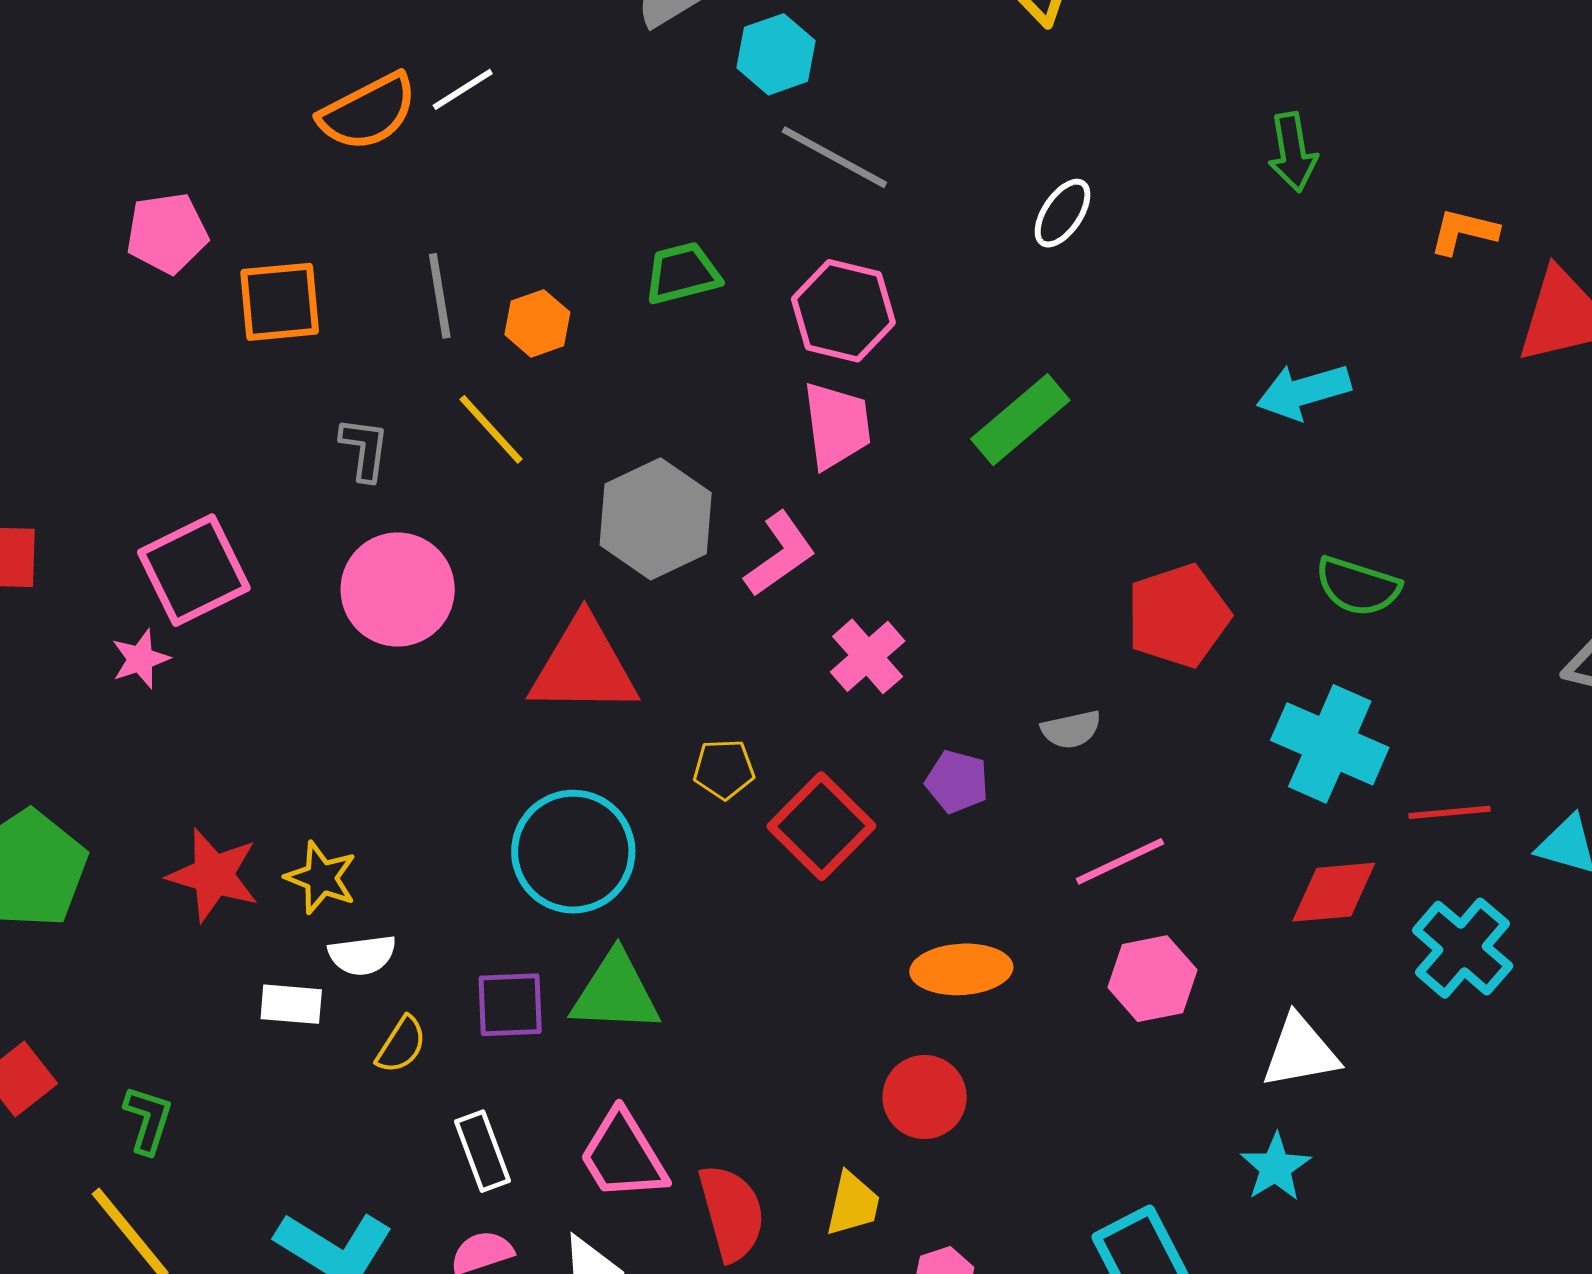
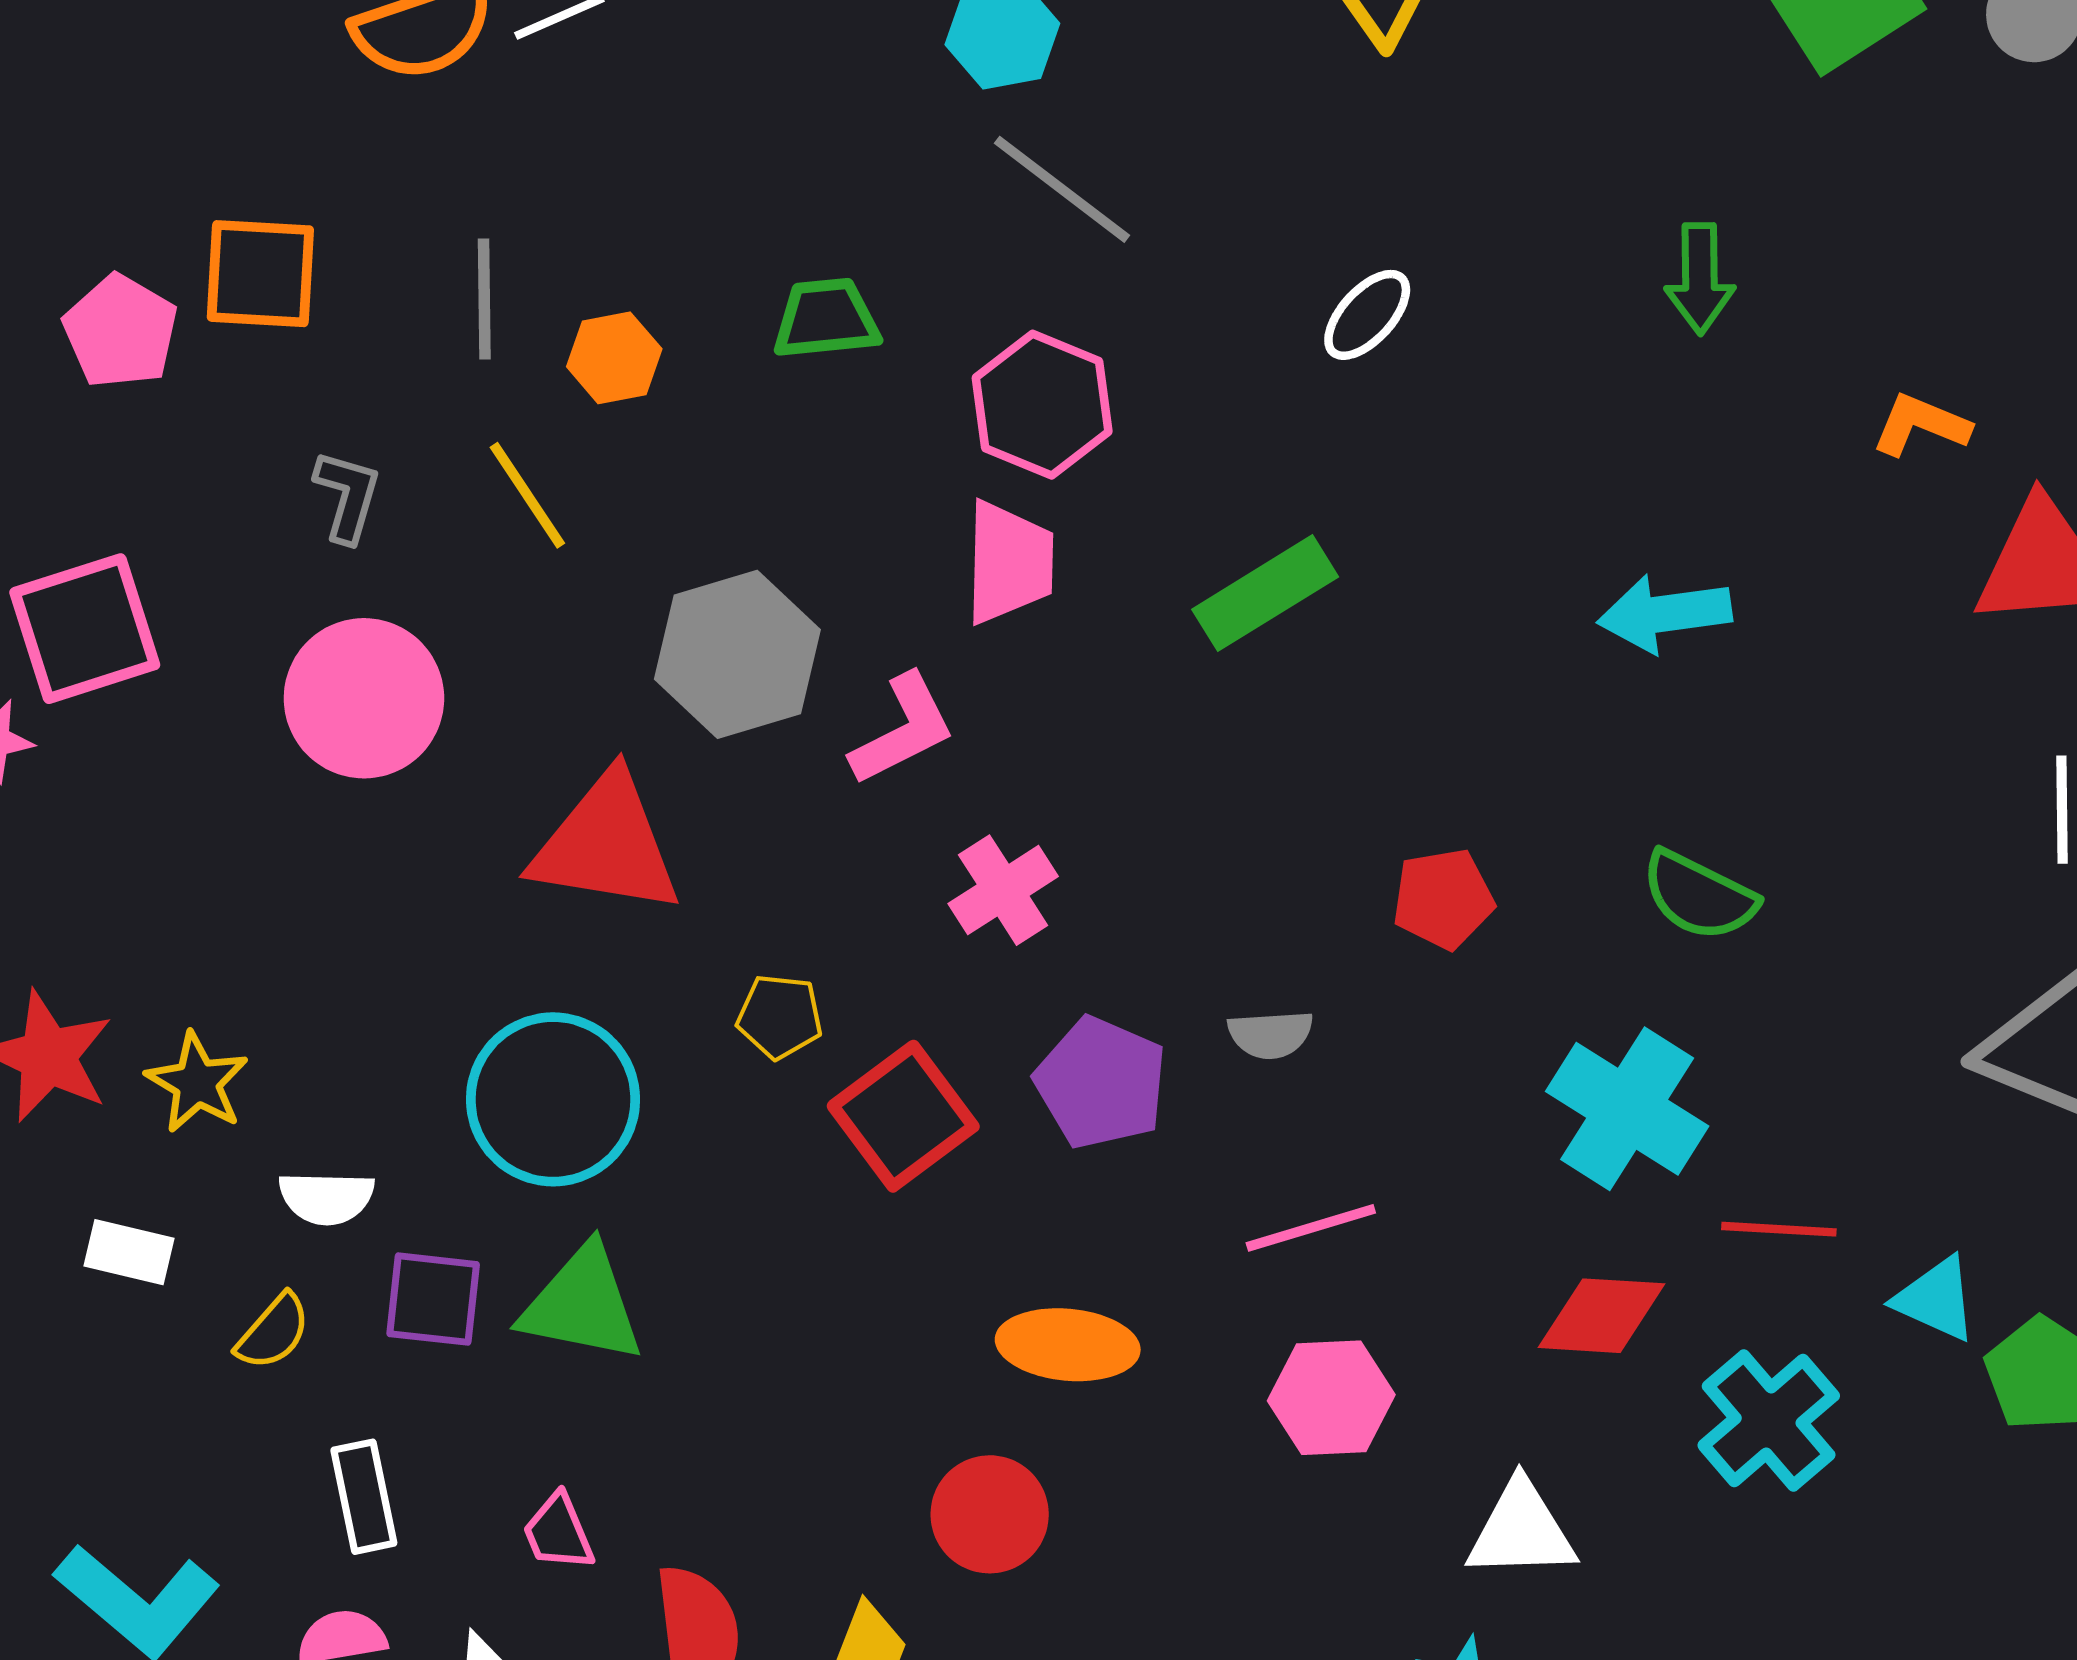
pink pentagon: (167, 233) -> (121, 332), moved, turned 30
red pentagon: (1178, 616) -> (1443, 899), size x0.7
purple pentagon: (957, 782) -> (1101, 1083), size x1.5
white semicircle: (362, 955) -> (326, 1198), moved
pink trapezoid: (623, 1156) -> (558, 1532), size x0.6

